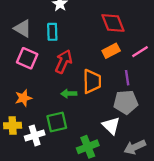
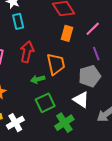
cyan rectangle: (52, 32) -> (18, 21), moved
orange rectangle: (111, 51) -> (67, 33), turned -35
purple line: (127, 78) -> (96, 54), moved
green square: (57, 122) -> (45, 103), moved

